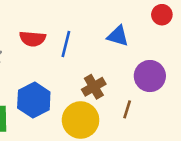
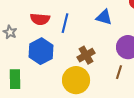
blue hexagon: (34, 100) -> (41, 51), moved
brown line: (127, 109) -> (119, 72), moved

